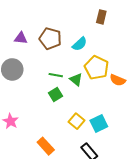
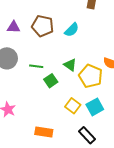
yellow pentagon: (97, 68) -> (91, 76), moved
green line: (56, 75) -> (36, 66), moved
orange rectangle: (46, 146) -> (44, 132), turned -36

